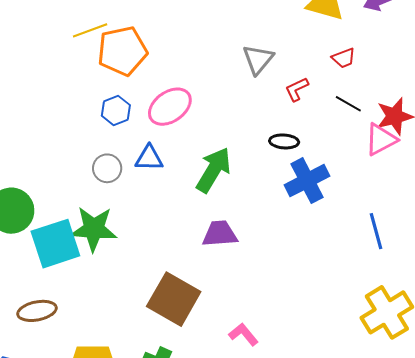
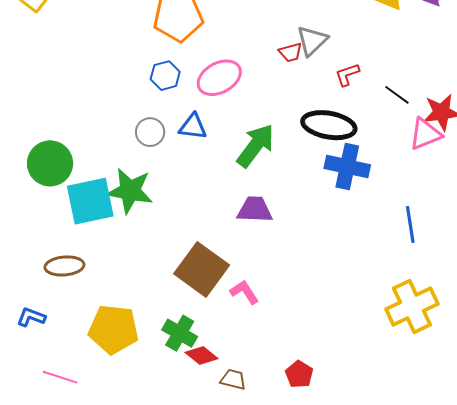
red trapezoid: (344, 58) -> (290, 52), moved
black ellipse: (284, 141) -> (329, 125), size x1.8
blue cross: (307, 181) -> (347, 167), turned 33
pink L-shape: (244, 334) -> (244, 292), moved

